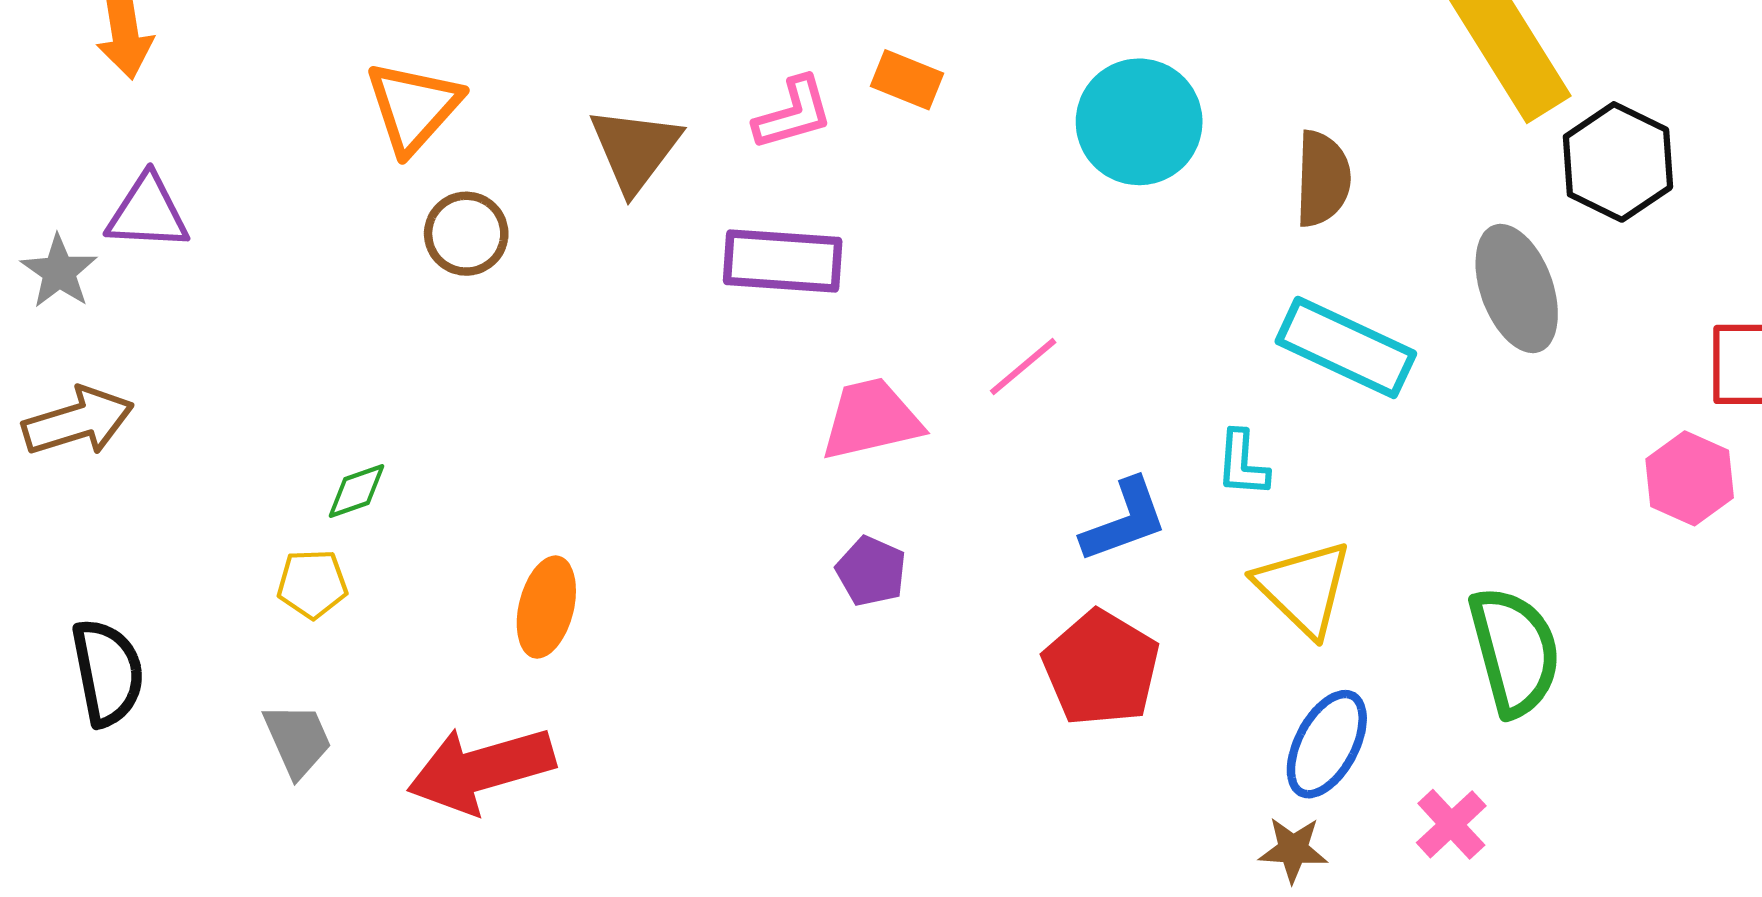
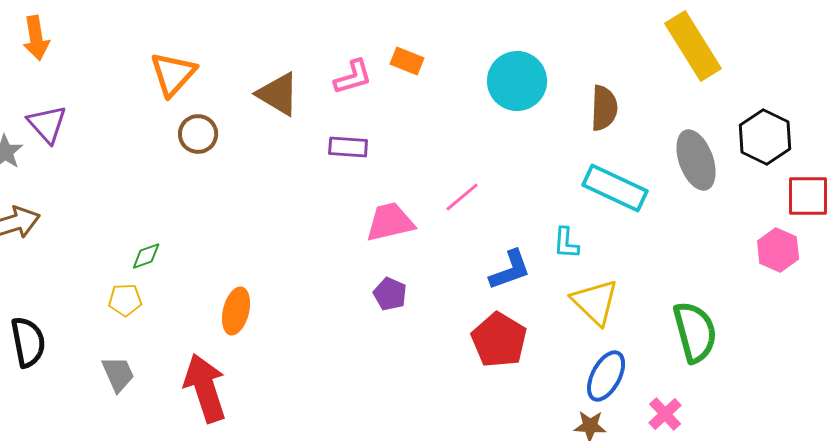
brown triangle: (635, 149) -> (278, 94), turned -36
black hexagon: (1618, 162) -> (765, 137), moved
purple triangle: (148, 213) -> (47, 124), turned 45
purple rectangle: (783, 261) -> (348, 147), size x0.7
red arrow: (481, 769) -> (205, 388), turned 88

